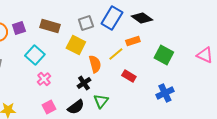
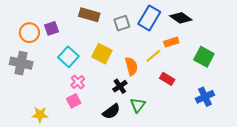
brown rectangle: (50, 26) -> (89, 15), moved
yellow square: (76, 45) -> (102, 54), moved
pink square: (49, 107) -> (74, 101), moved

